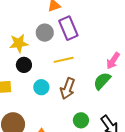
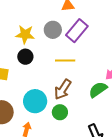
purple rectangle: (68, 28) -> (77, 31), turned 50
cyan circle: (41, 87) -> (35, 101), moved, size x1.5
green circle: (81, 120) -> (60, 112), moved

